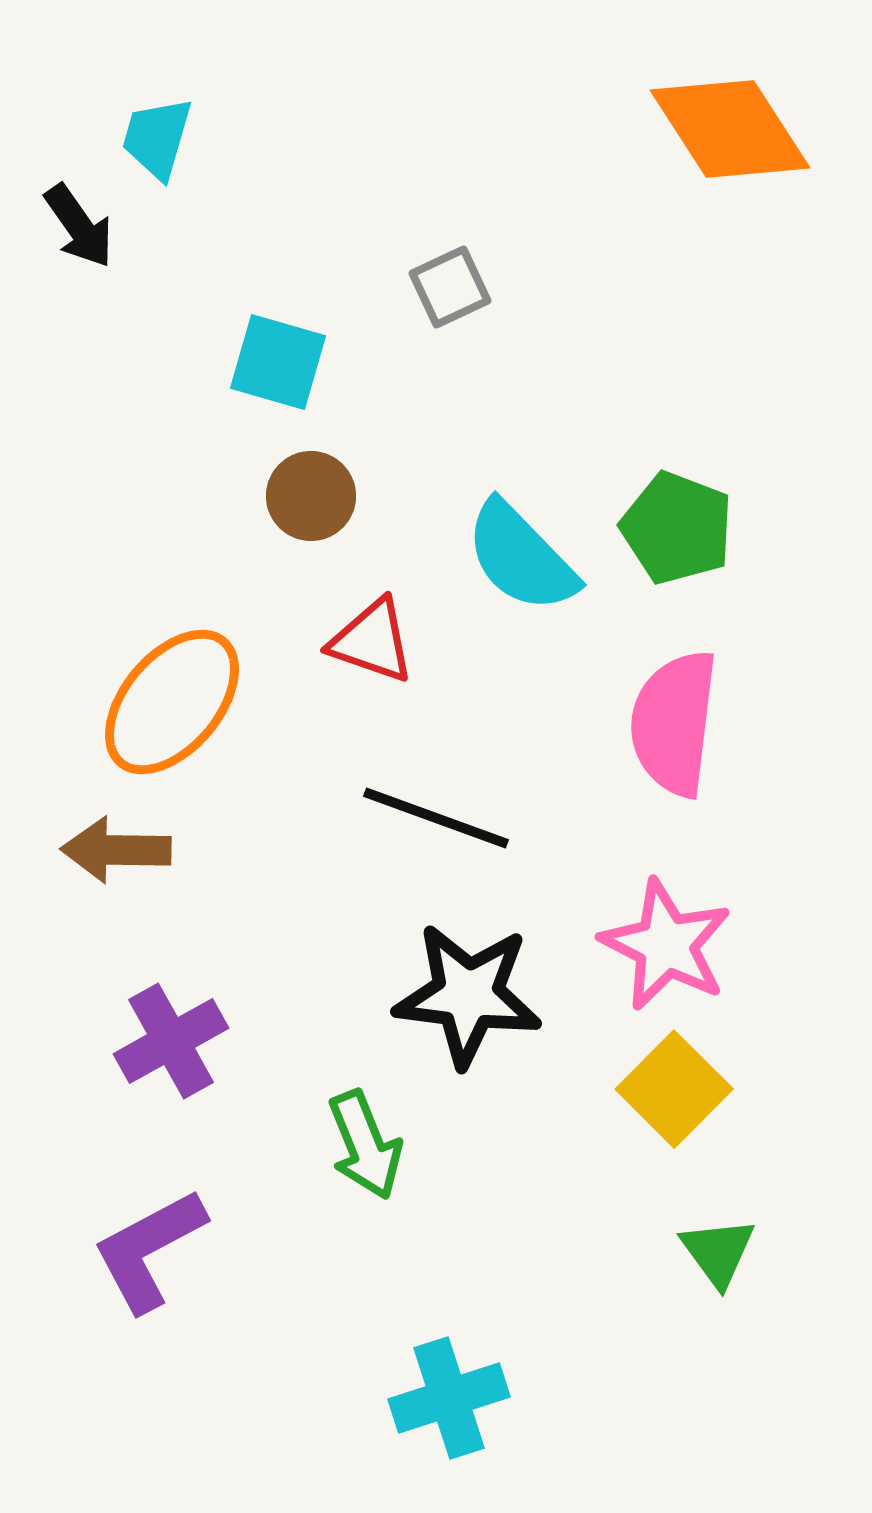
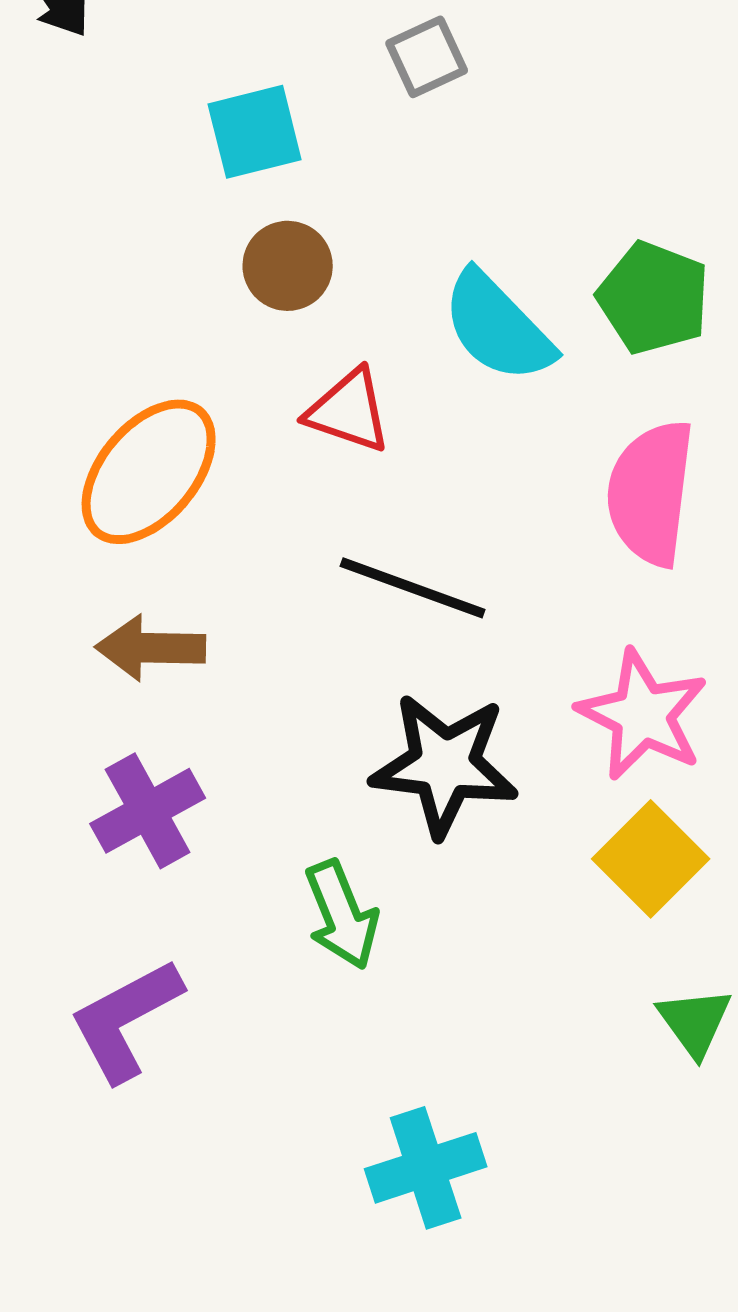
cyan square: (278, 362) -> (255, 132), turned -30
brown arrow: (116, 850) -> (151, 648), moved

